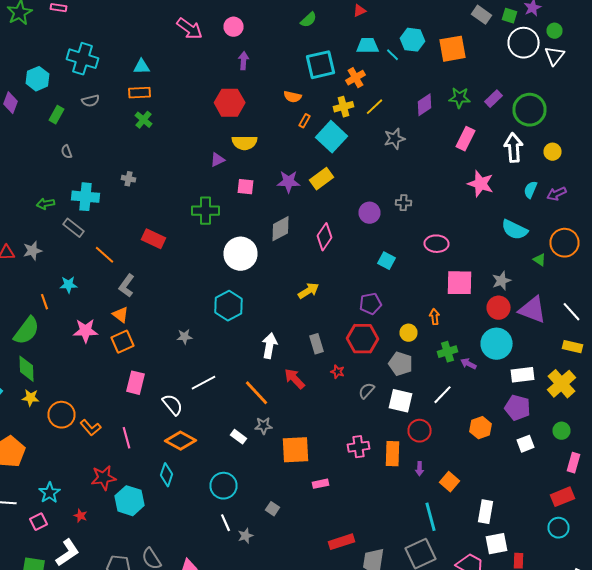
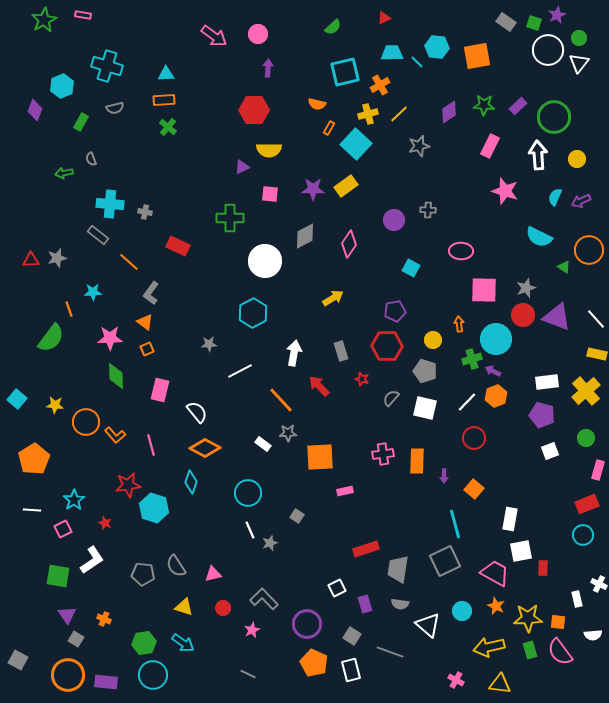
gray cross: (128, 179) -> (145, 212), moved
green arrow: (46, 204) -> (64, 173), moved
orange square: (122, 342) -> (147, 349), size x0.6
cyan circle: (496, 344) -> (496, 339), moved
green diamond: (26, 369) -> (116, 376), moved
white line: (204, 383) -> (240, 371), moved
orange hexagon: (480, 428) -> (496, 396), moved
red circle: (420, 431) -> (474, 438), moved

